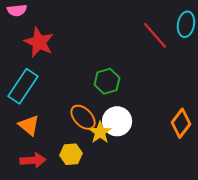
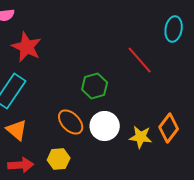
red line: (155, 35) -> (140, 60), moved
yellow star: (100, 132) -> (141, 137), moved, turned -30

